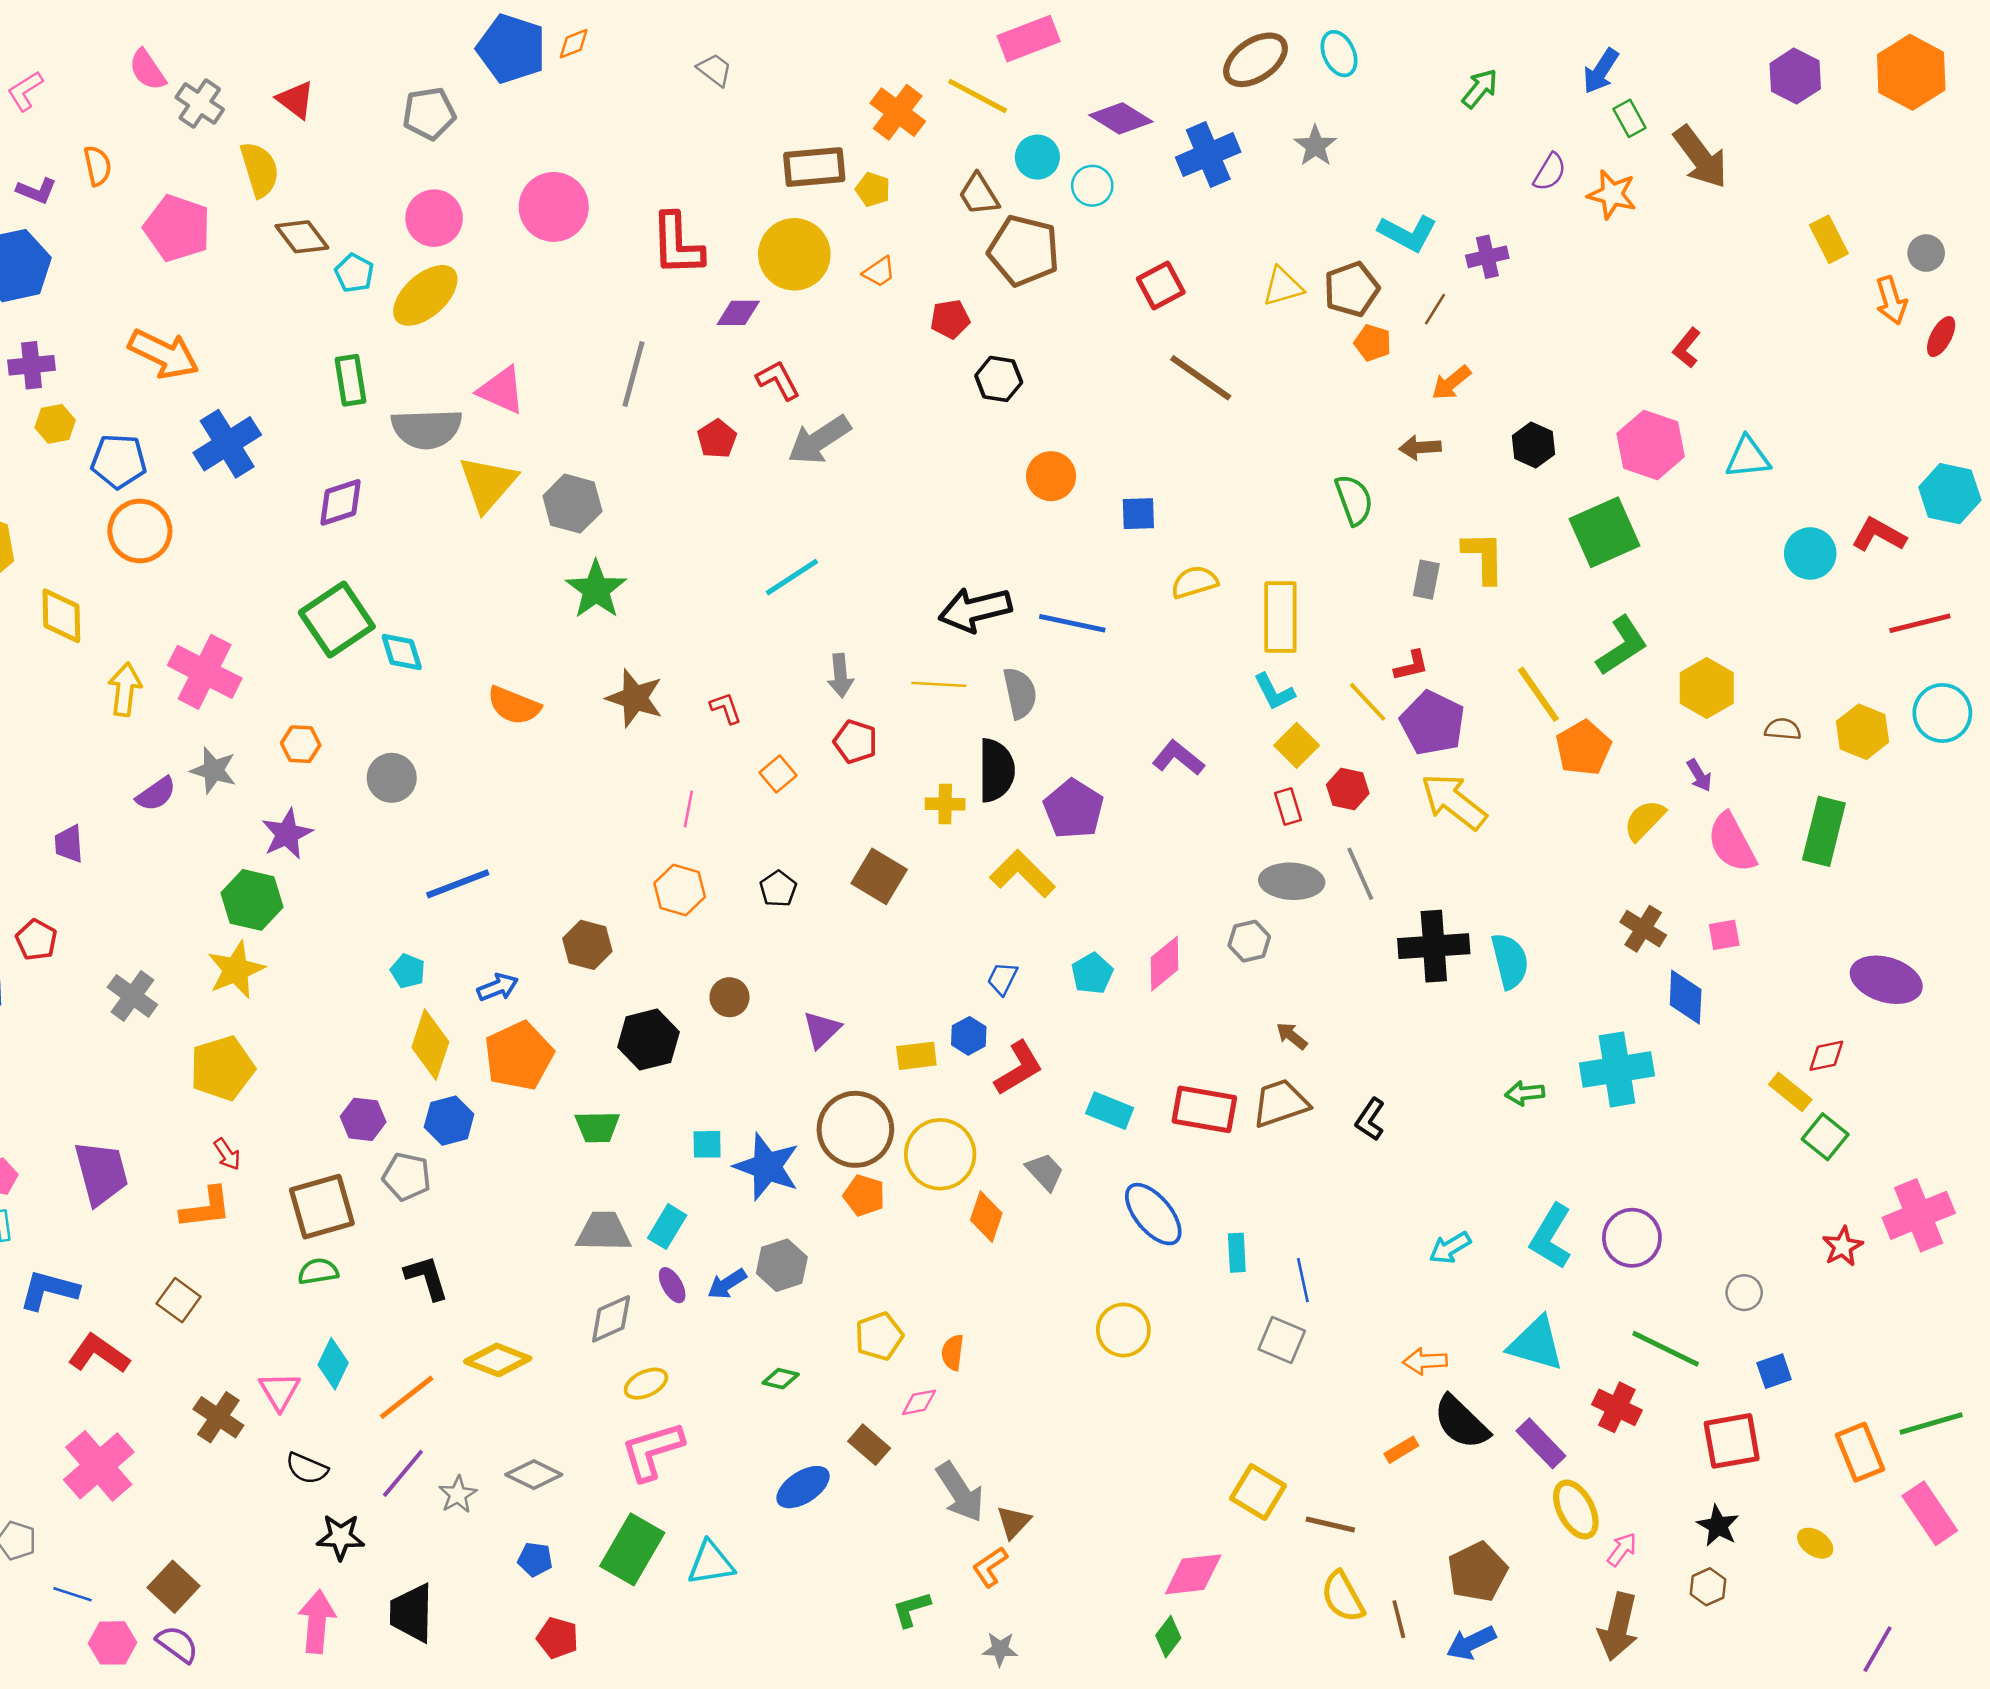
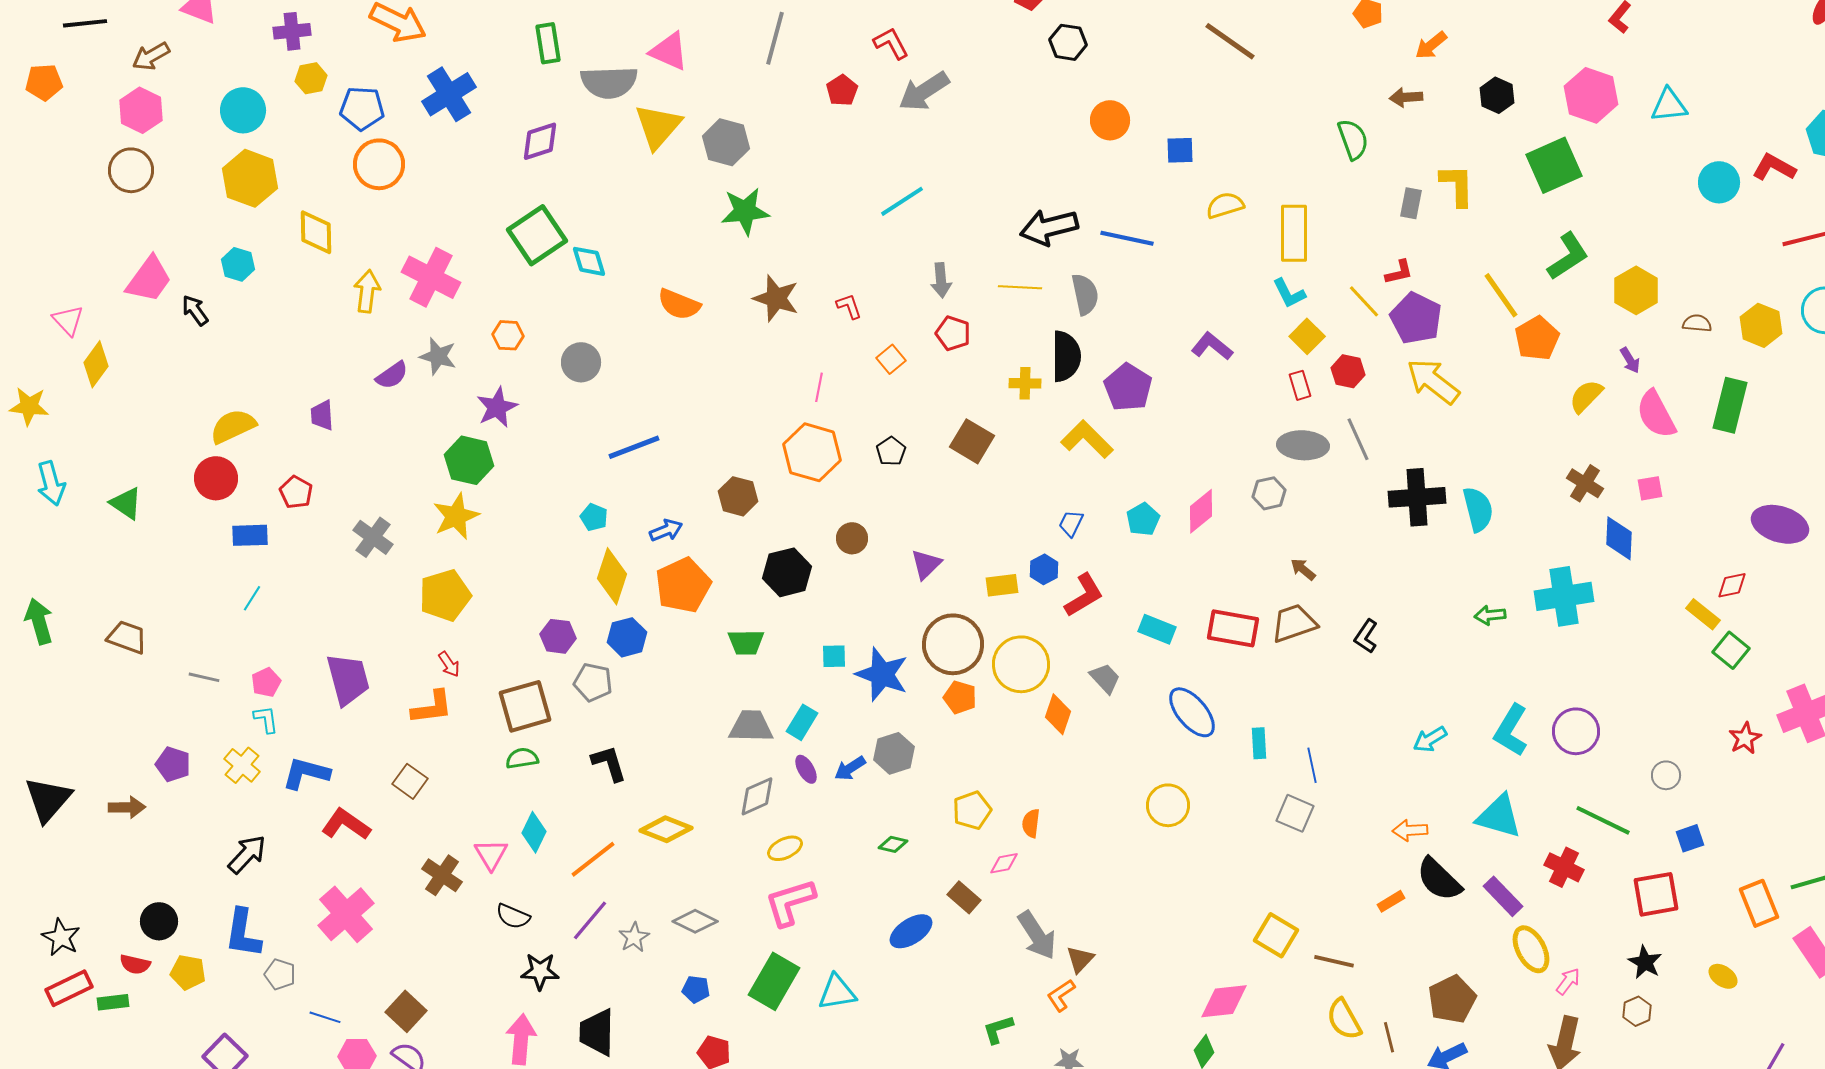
green star: (596, 590) -> (745, 211), turned 30
orange hexagon: (680, 890) -> (812, 452), size x1.4

